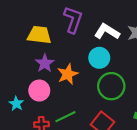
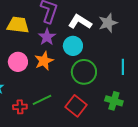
purple star: (45, 63) -> (47, 37), moved
pink circle: (39, 91) -> (18, 62), moved

